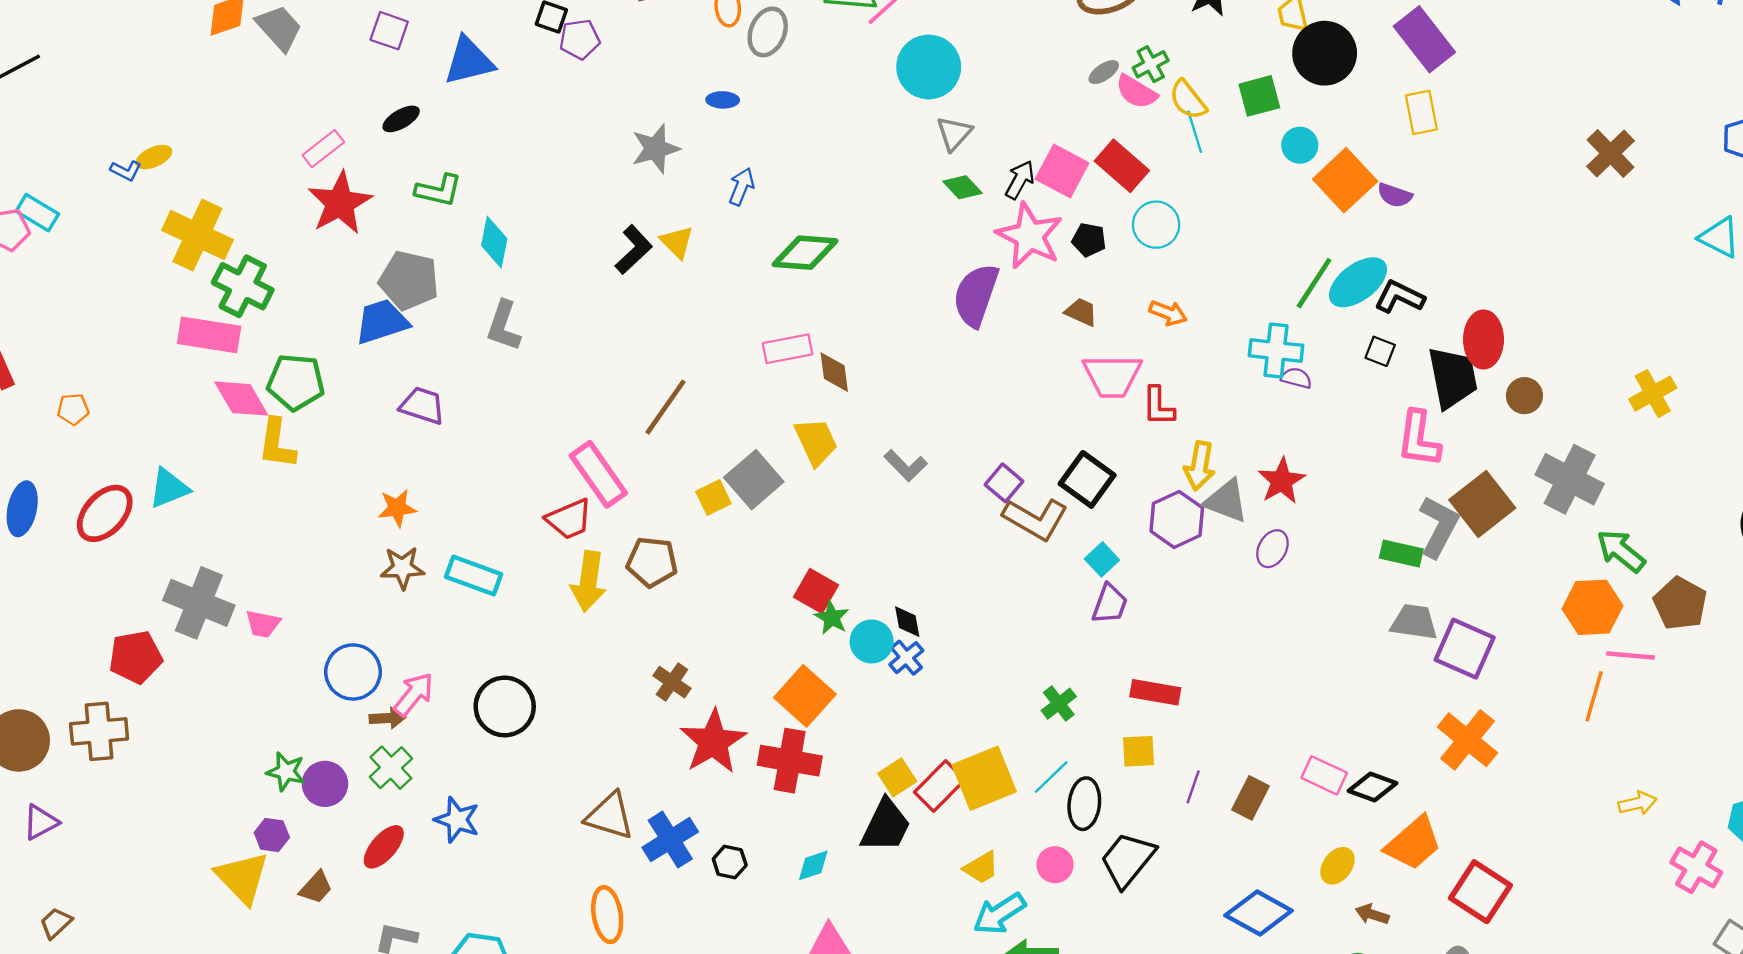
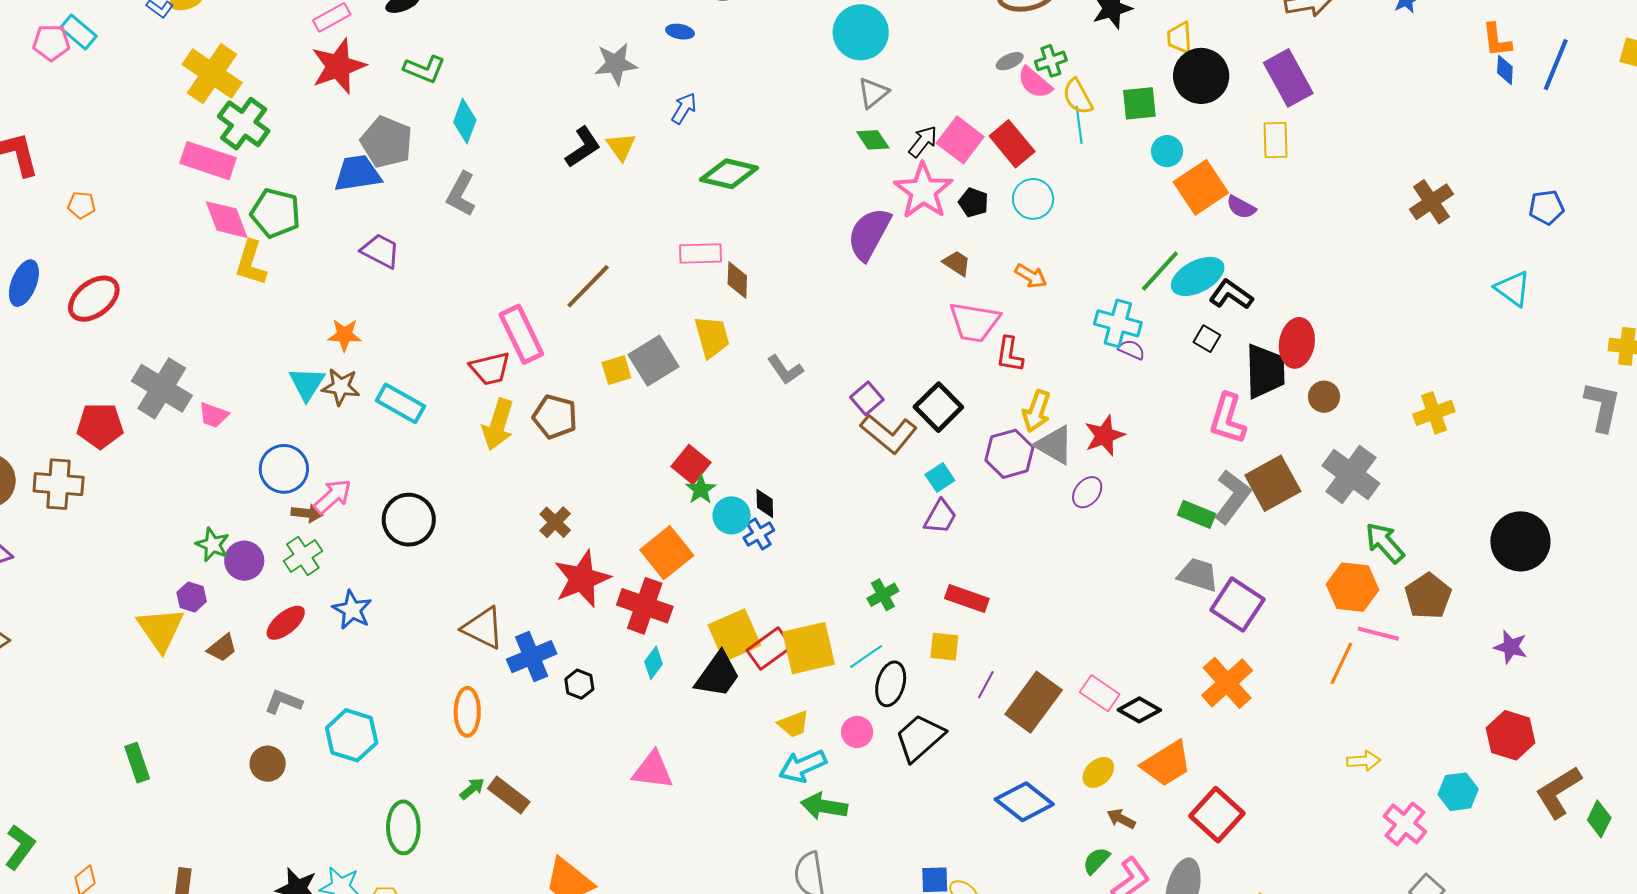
cyan triangle: (169, 488) -> (307, 384), moved, turned -45
yellow square: (897, 777) -> (734, 635), size x1.6
brown rectangle: (1251, 798) -> (1034, 702), size x1.6
cyan diamond: (813, 865) -> (654, 663), moved, turned -44

